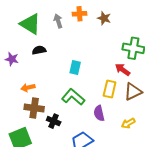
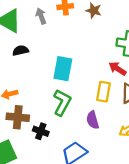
cyan rectangle: (75, 68) -> (63, 69), size x1.5
green L-shape: (73, 97) -> (62, 102), turned 80

